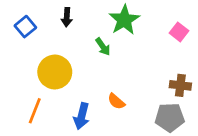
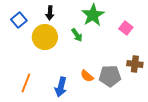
pink square: (179, 32) -> (126, 28), moved
yellow circle: (55, 72) -> (45, 37), moved
gray pentagon: (170, 117) -> (110, 76), moved

